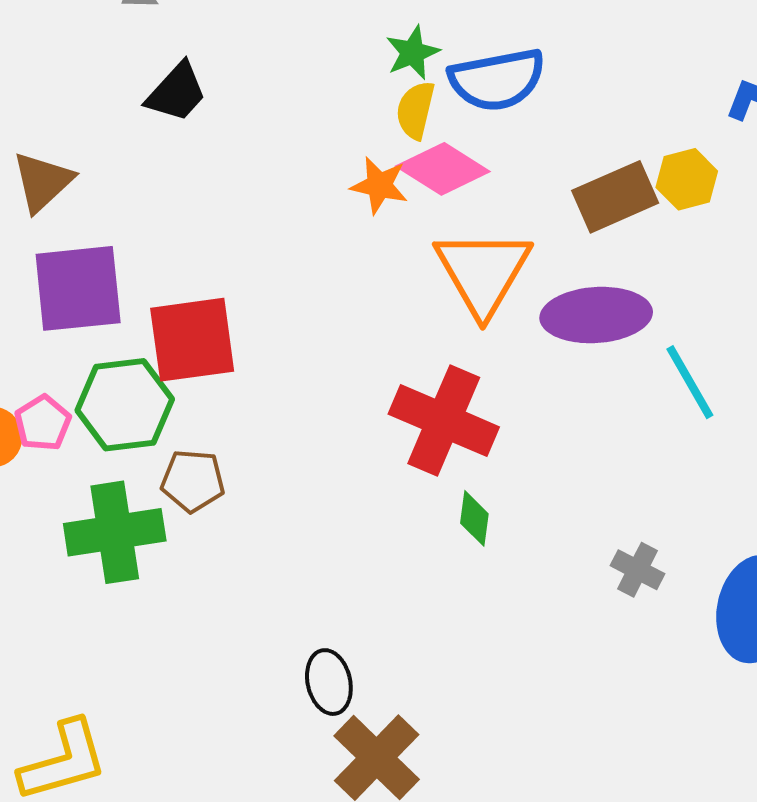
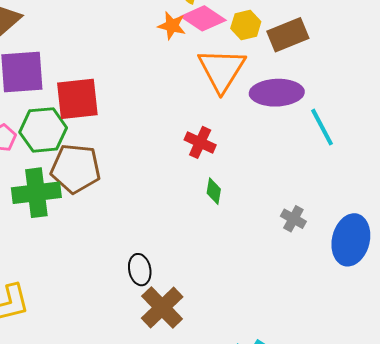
yellow hexagon: (687, 179) -> (246, 25), moved
red cross: (444, 420) -> (200, 142), size x0.6
brown pentagon: (193, 481) -> (76, 168), size x1.6

